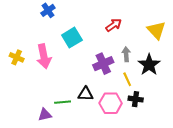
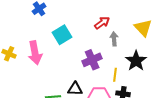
gray arrow: (126, 54) -> (114, 39), moved
yellow line: (127, 79) -> (115, 75), turned 32

